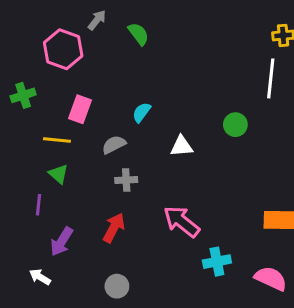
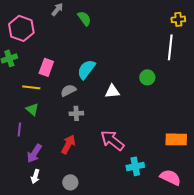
pink hexagon: (63, 49) -> (21, 28), moved
cyan semicircle: (142, 112) -> (86, 69), size x1.5
white arrow: (40, 277) -> (35, 176), moved, turned -104

